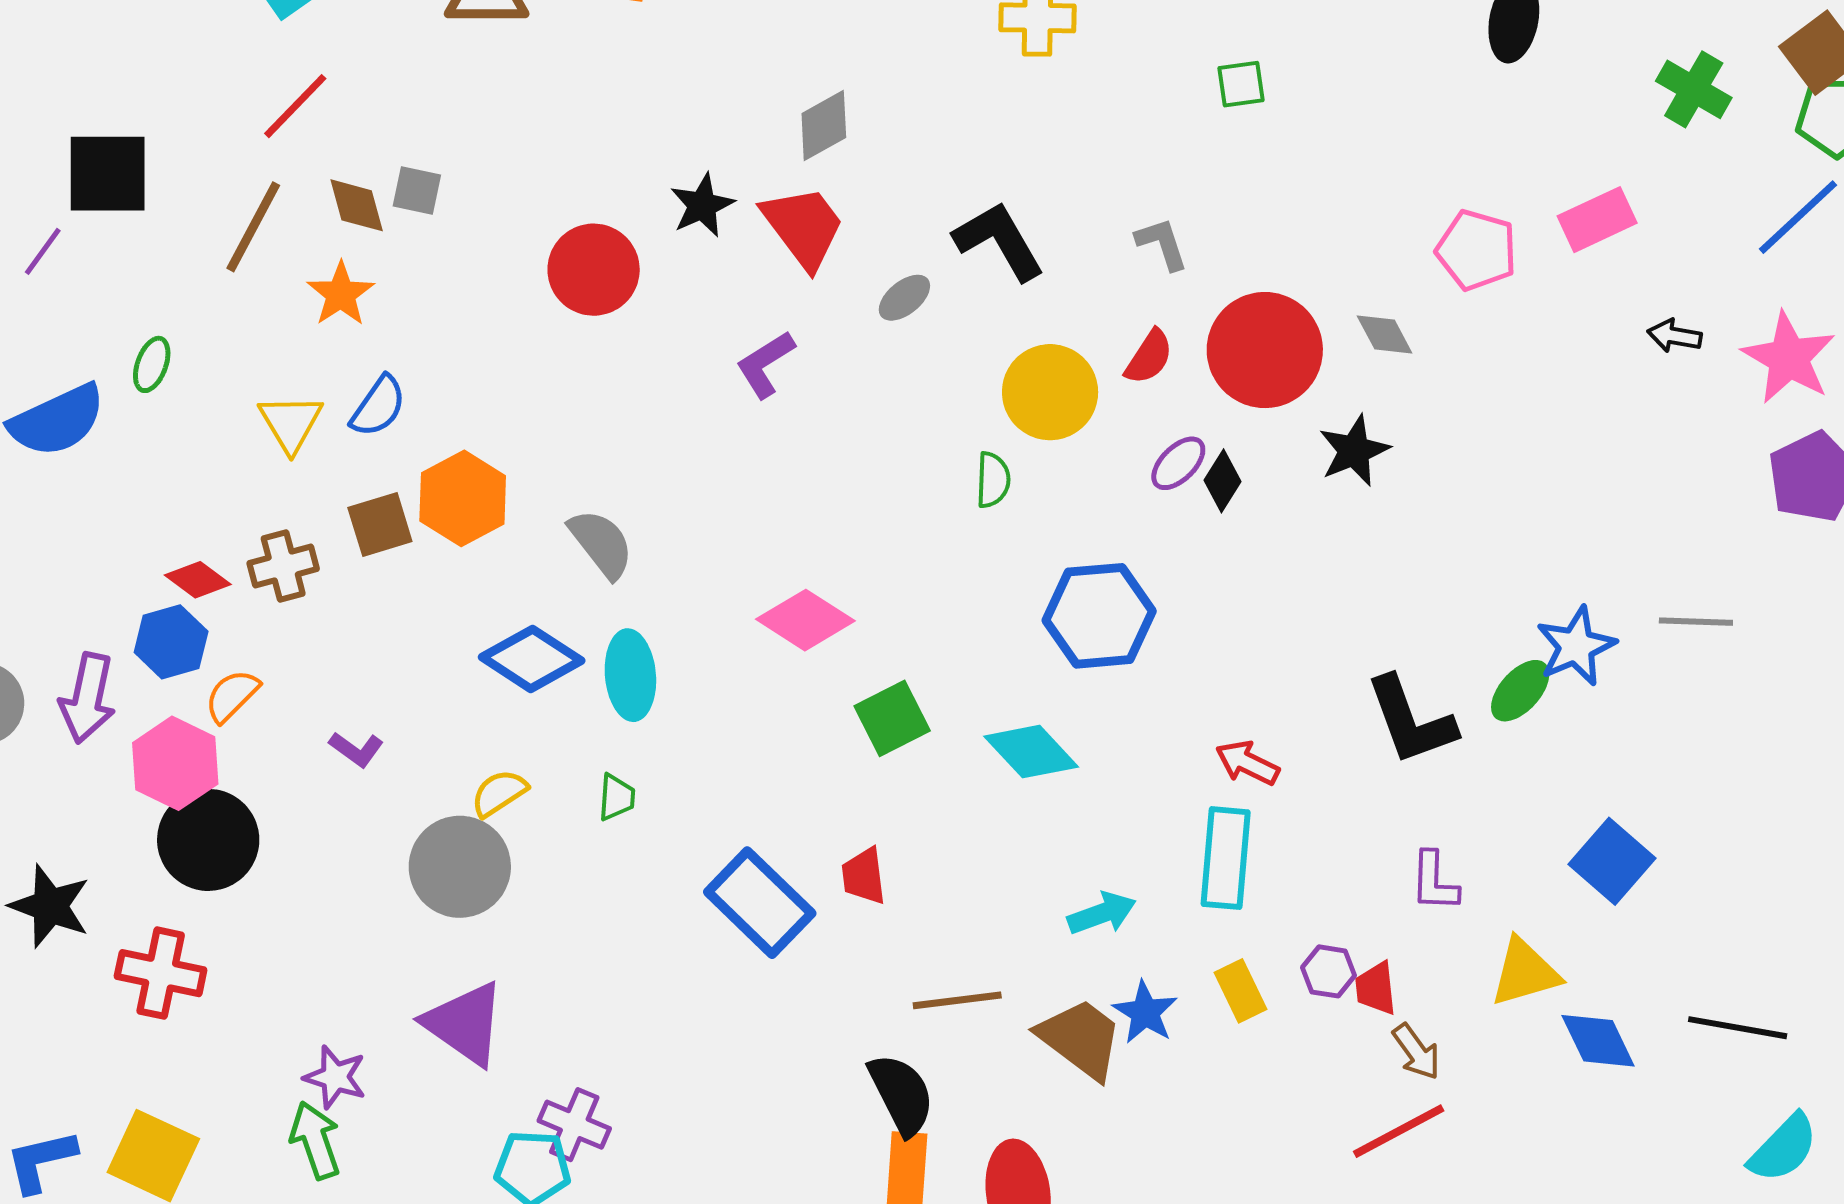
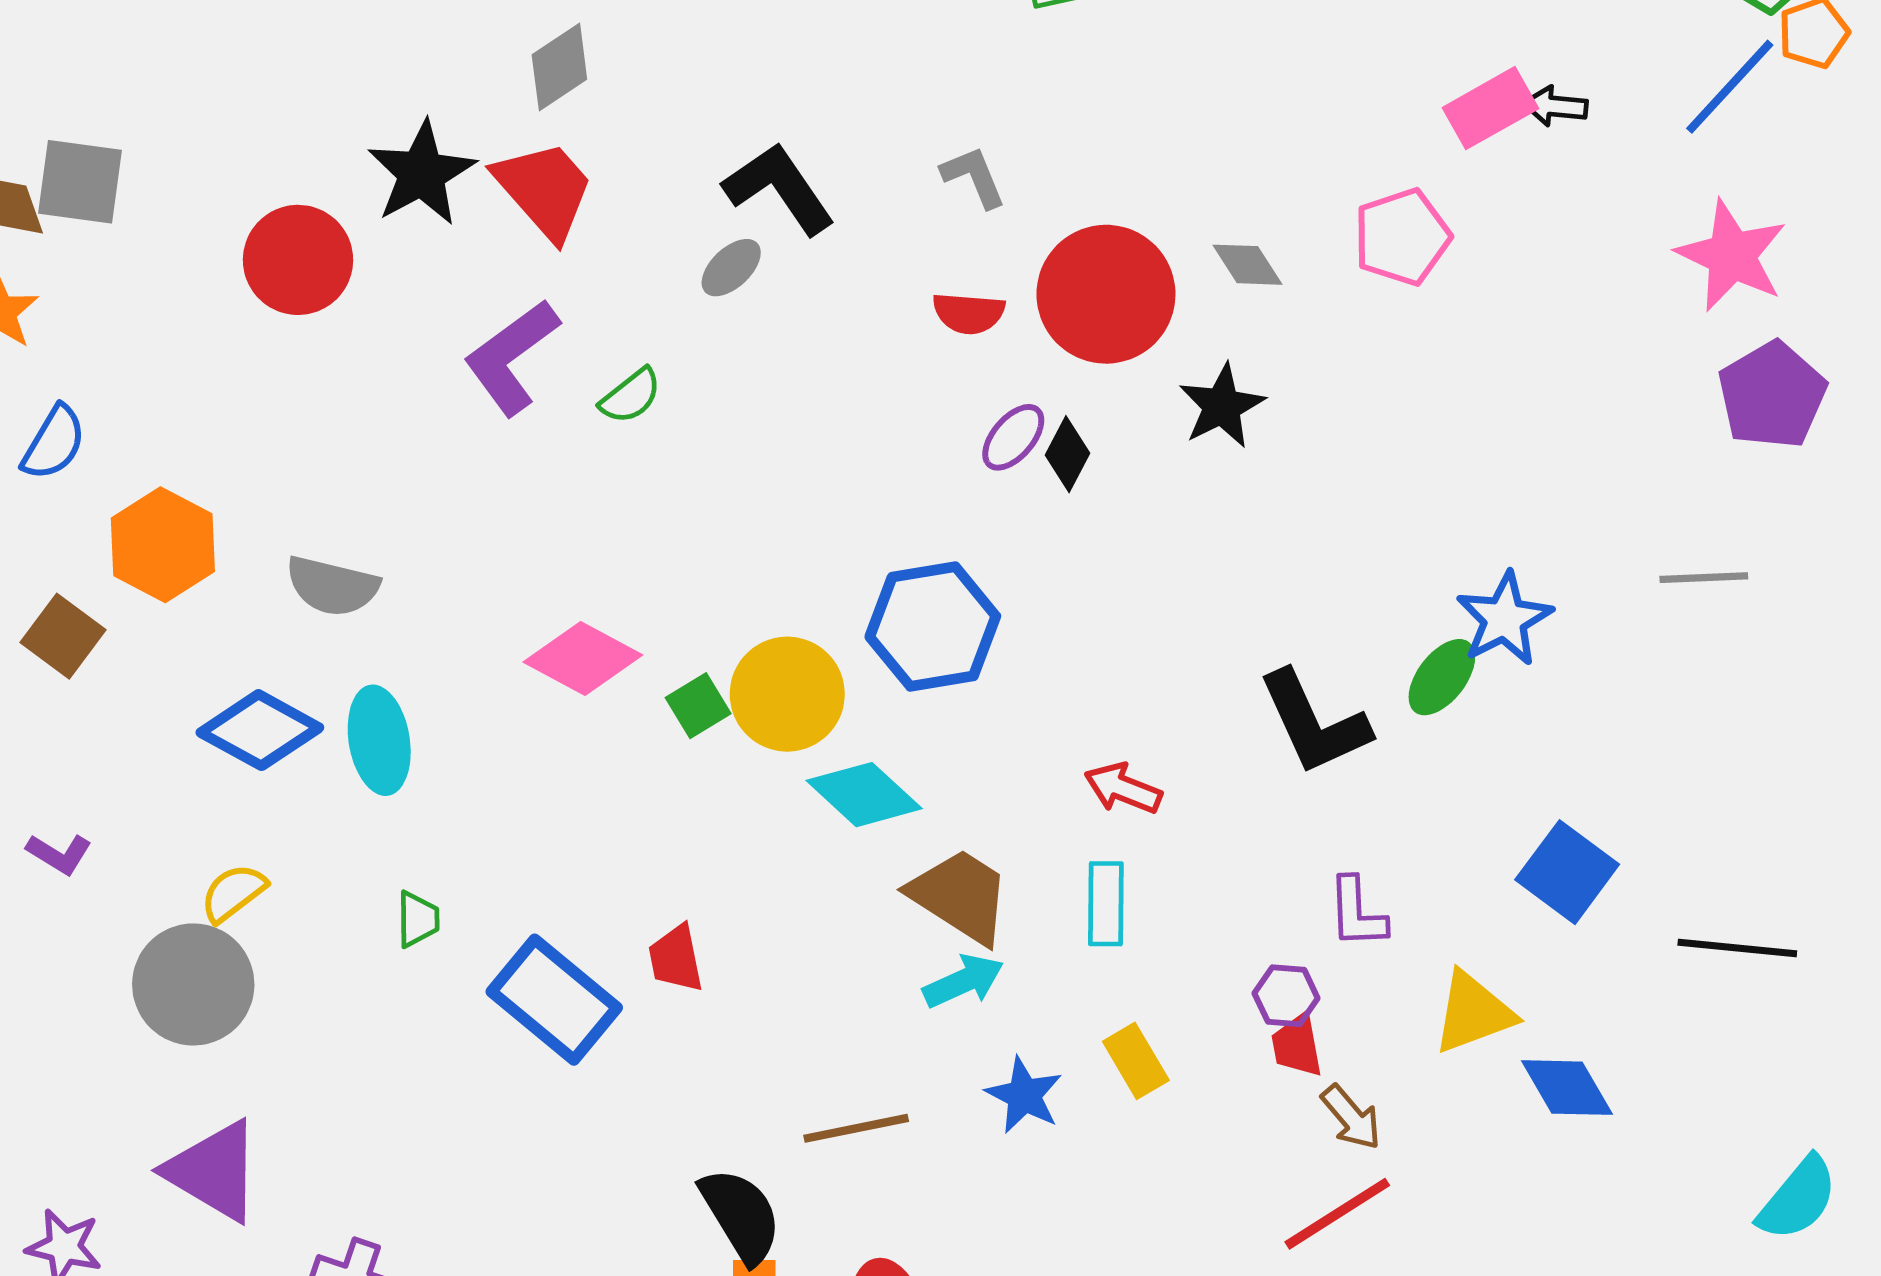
gray square: (417, 190) -> (80, 182), size x1.5
black star: (702, 205) -> (422, 173), size x1.4
pink pentagon: (1477, 250) -> (1402, 237), moved, turned -30
gray ellipse: (904, 298) -> (731, 268), moved
black arrow: (1675, 336) -> (1555, 106), moved
red semicircle: (1149, 357) -> (969, 313), turned 66
purple L-shape: (765, 364) -> (512, 357), size x1.4
yellow circle: (1050, 392) -> (787, 694), moved
green semicircle: (993, 480) -> (631, 396), moved, turned 54
brown square: (380, 524) -> (63, 636), moved, turned -32
gray semicircle: (601, 544) -> (332, 586), turned 146
gray line: (1696, 622) -> (1704, 578), moved
green square: (892, 718) -> (698, 706), moved, size x0.7
green trapezoid: (616, 797) -> (418, 919), moved
cyan rectangle: (1226, 858) -> (1106, 904), size x0.7
purple hexagon: (1329, 971) -> (1286, 996), moved
brown line: (957, 1000) -> (856, 1128), moved
black line: (1738, 1028) -> (1737, 948), moved
brown trapezoid: (1080, 1039) -> (960, 896), moved

